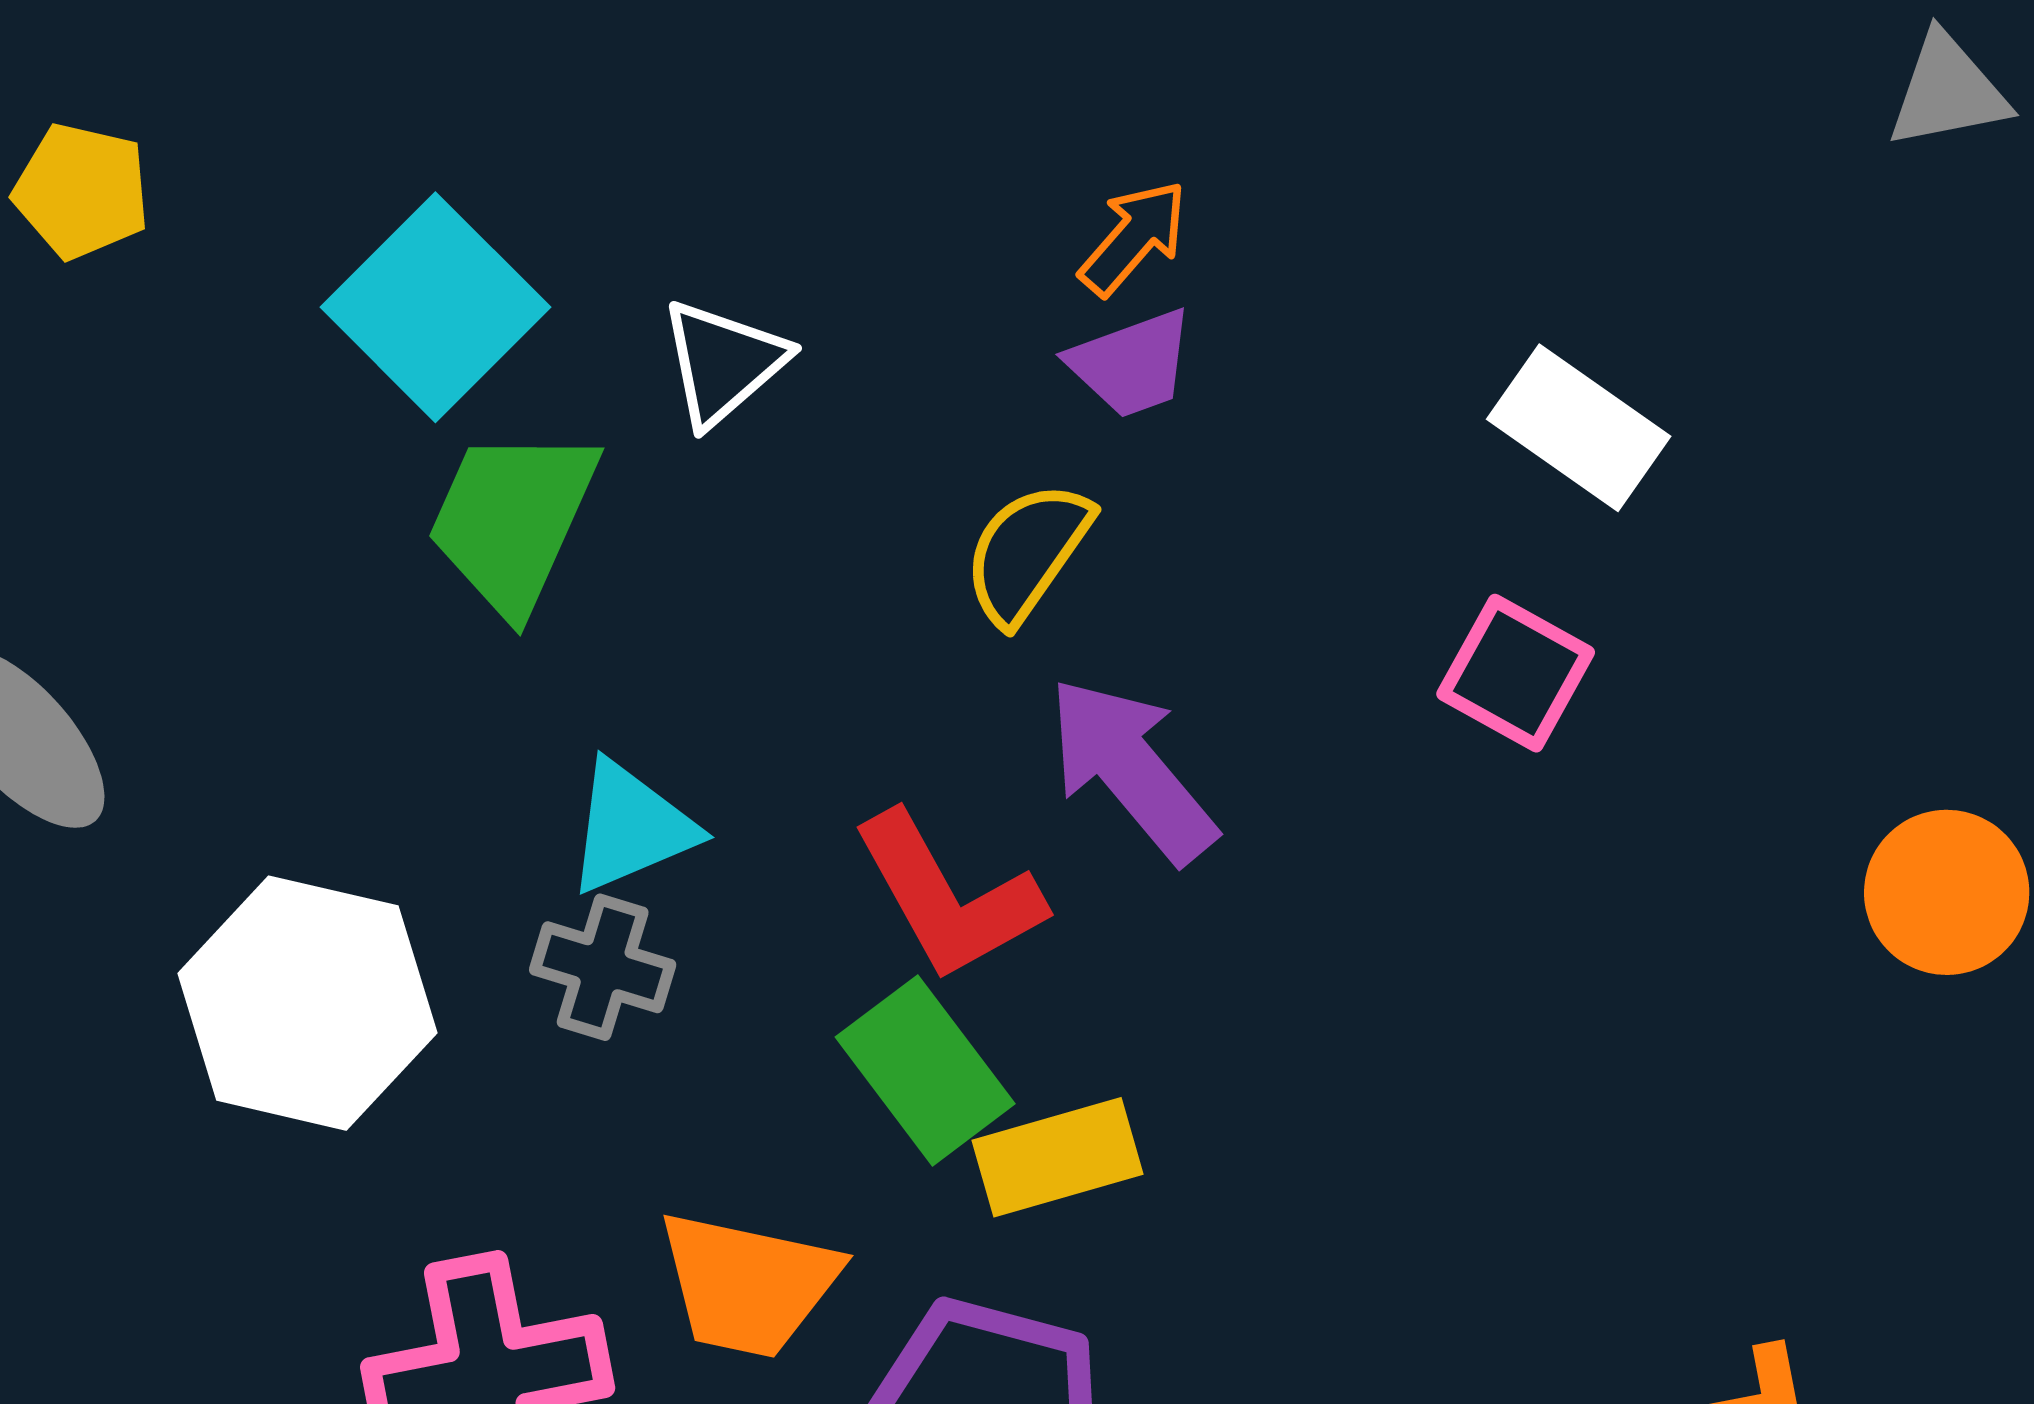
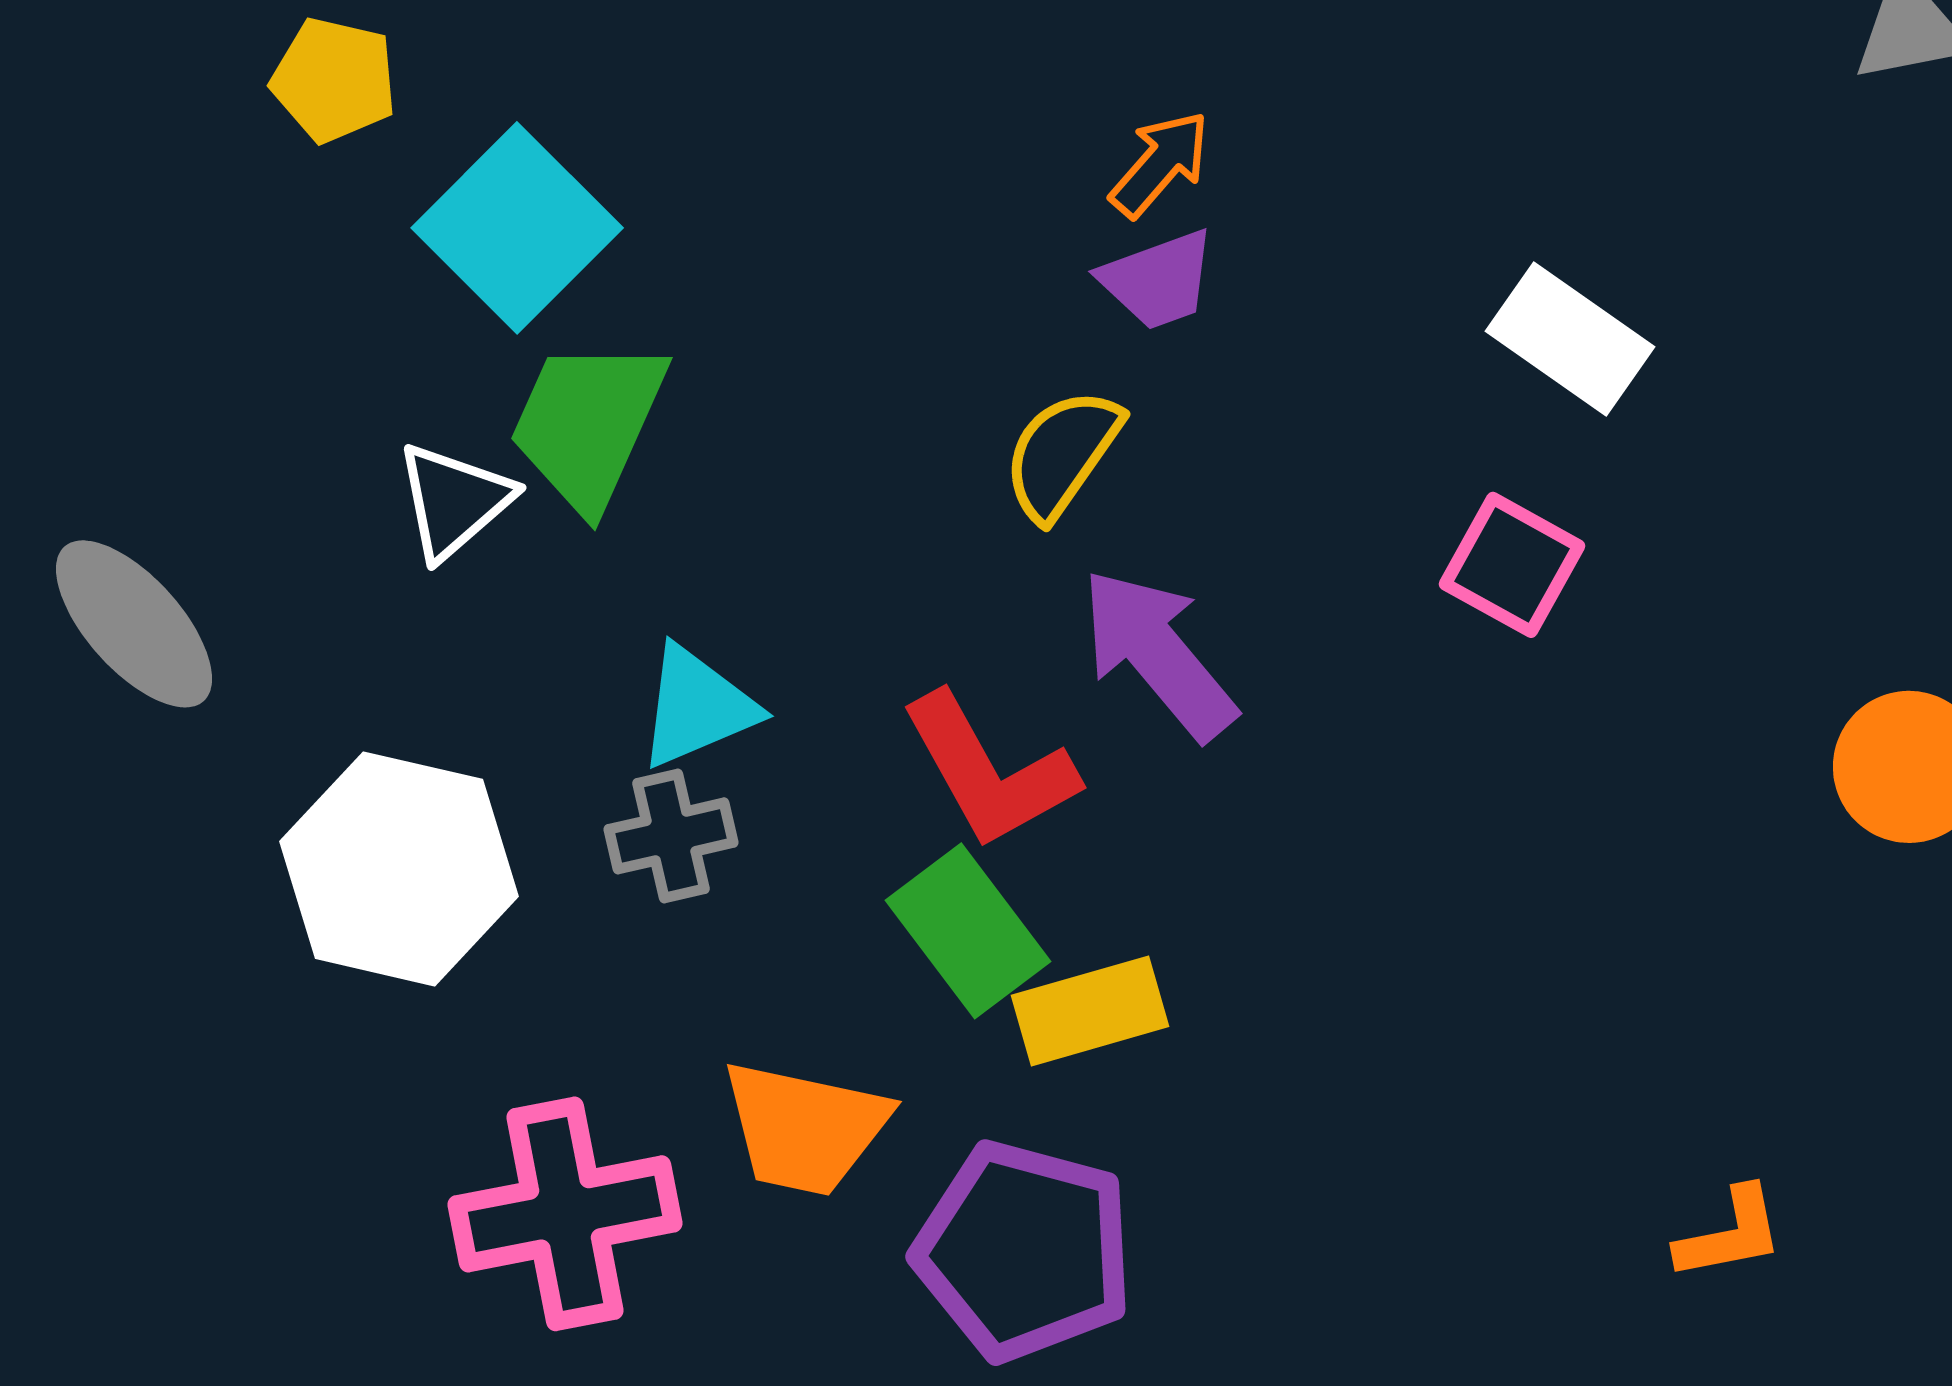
yellow pentagon: (82, 191) -> (334, 80), moved
white triangle: (723, 363) -> (454, 501), moved
gray cross: (603, 967) -> (671, 836), turned -30

